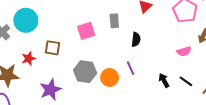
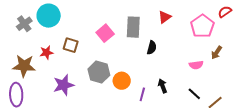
gray rectangle: (114, 21) -> (133, 27), size x1.5
pink square: (86, 31) -> (105, 33), turned -30
purple line: (130, 68) -> (142, 94), moved, turned 32
black arrow: (164, 80) -> (163, 86), moved

